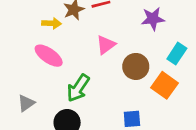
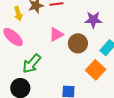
yellow arrow: (51, 23) -> (18, 14), turned 64
brown circle: (136, 66) -> (78, 43), moved

